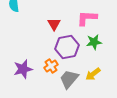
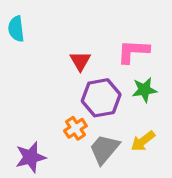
purple star: (23, 69) -> (31, 157), moved

